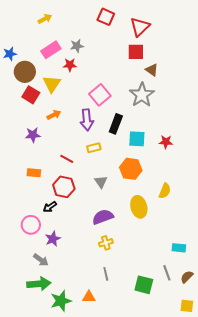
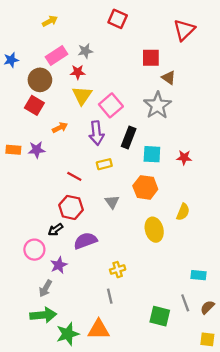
red triangle: (140, 27) -> (184, 30), moved
brown circle: (25, 72) -> (40, 80), moved
yellow triangle: (52, 84) -> (82, 95), moved
orange rectangle: (34, 173) -> (13, 150), moved
purple semicircle: (103, 217) -> (85, 241), moved
gray arrow: (41, 260) -> (45, 288), turned 84
gray line: (106, 274) -> (110, 296), moved
orange triangle: (89, 297) -> (99, 329), size x1.5

